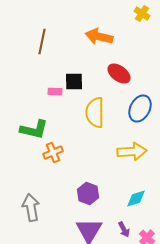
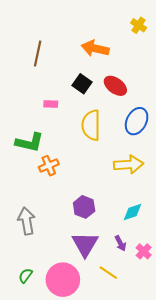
black square: (74, 82) -> (82, 84), moved, turned 36

